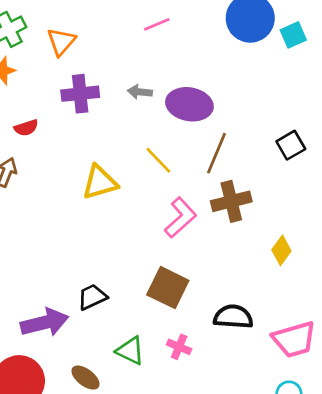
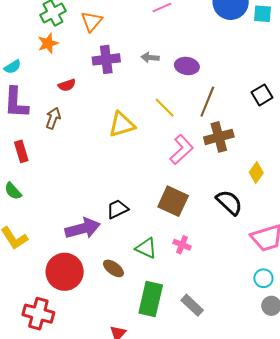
cyan square: (293, 35) -> (262, 14), turned 30
purple ellipse: (189, 104) -> (187, 66), size x0.7
black semicircle: (233, 317) -> (229, 202), moved, turned 40

